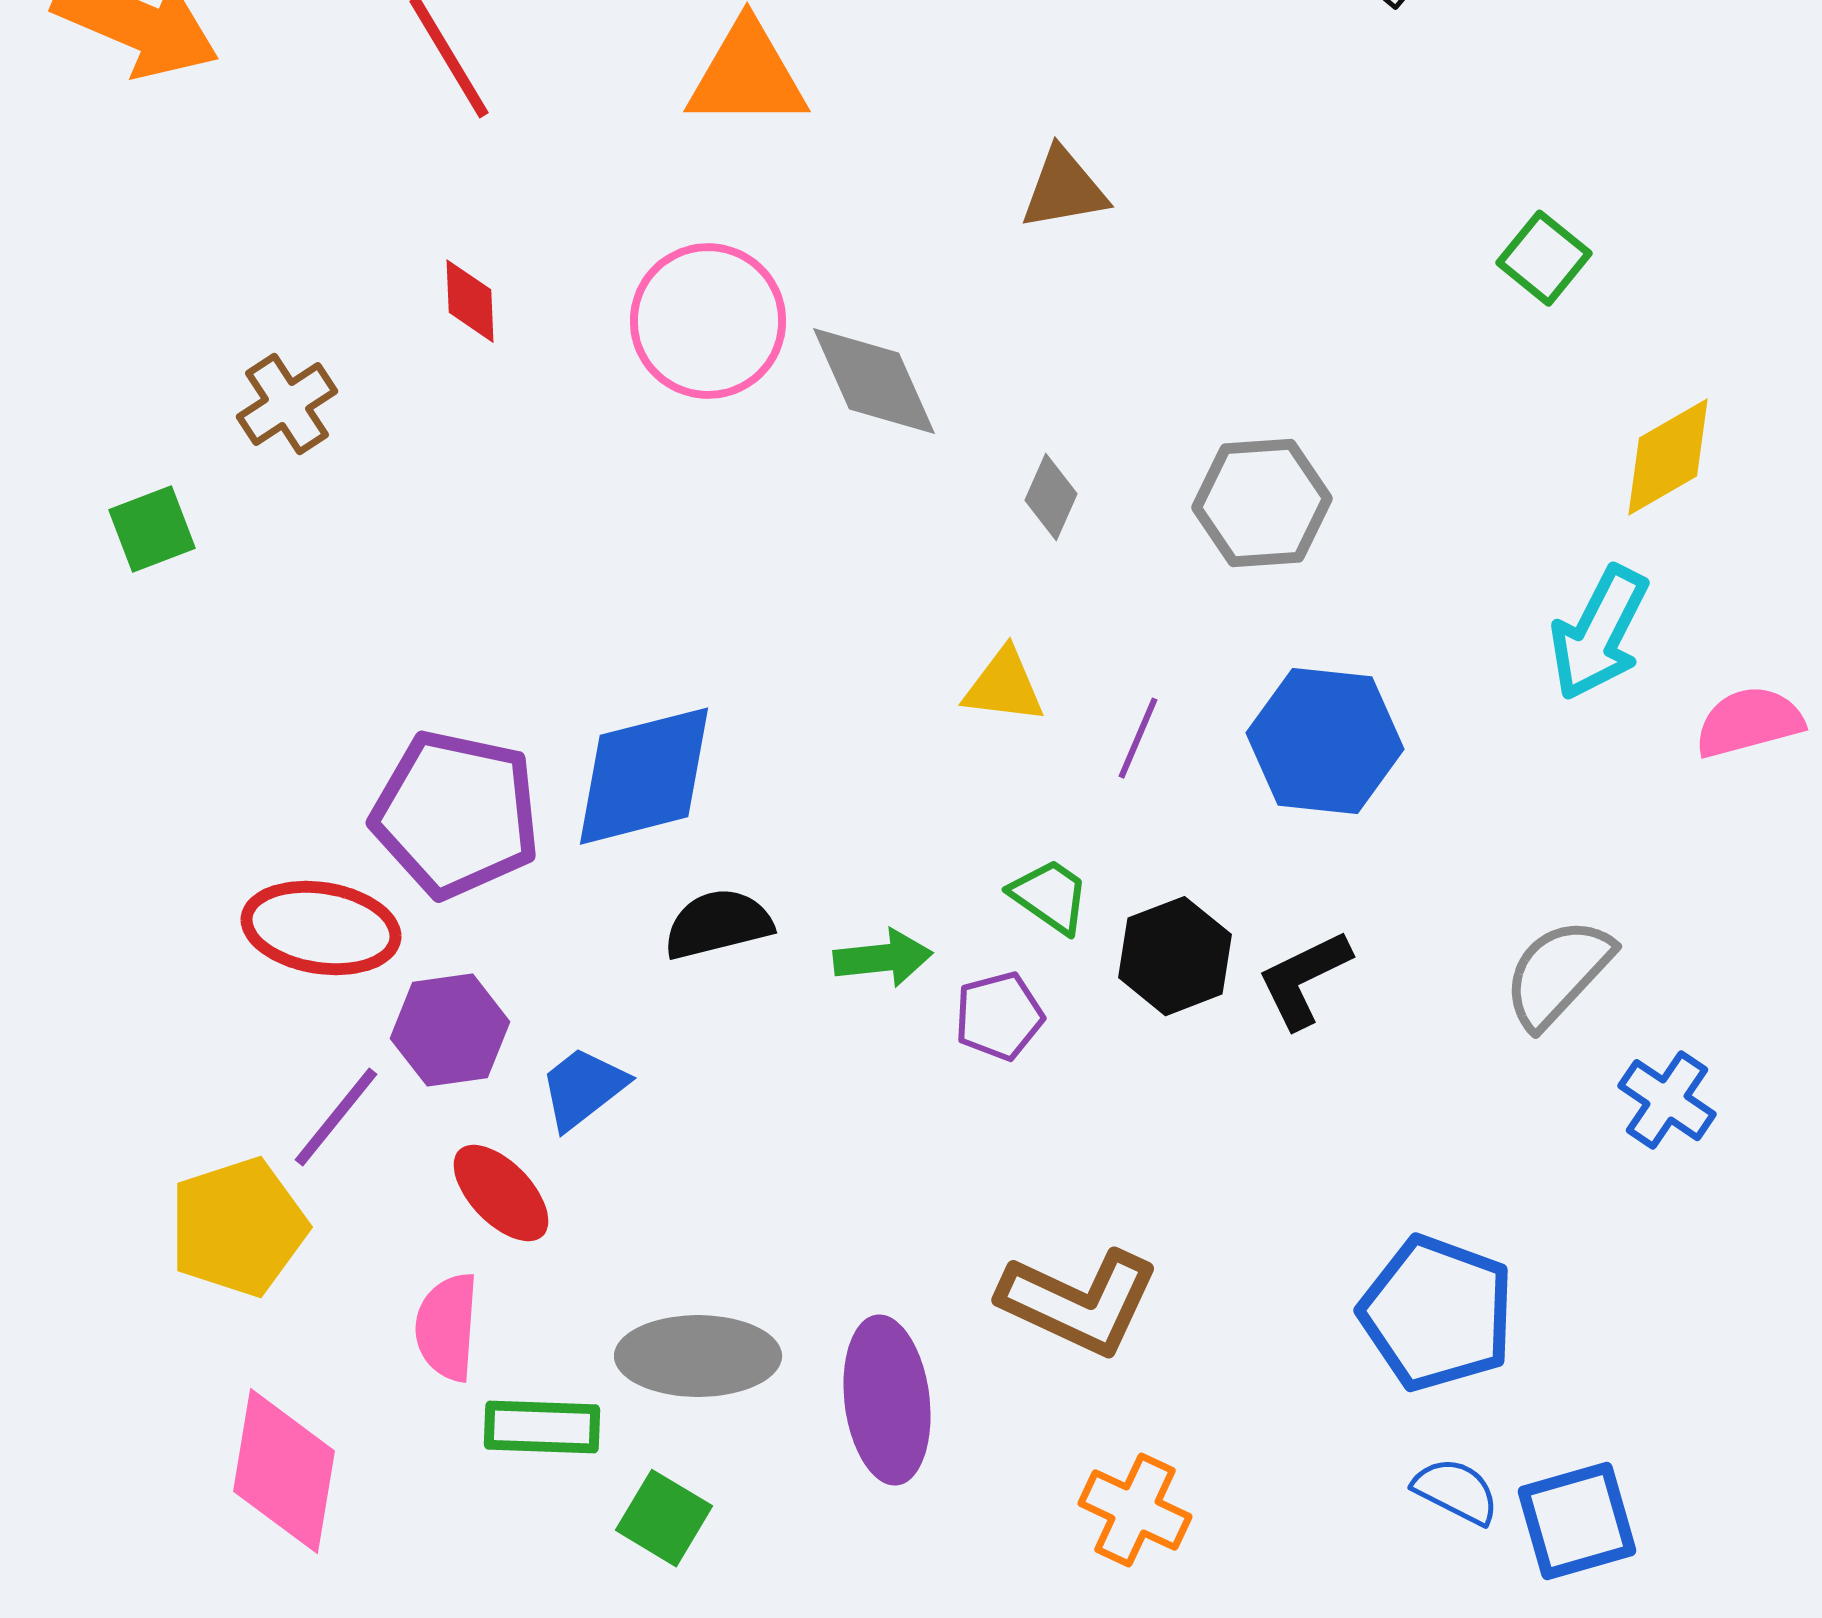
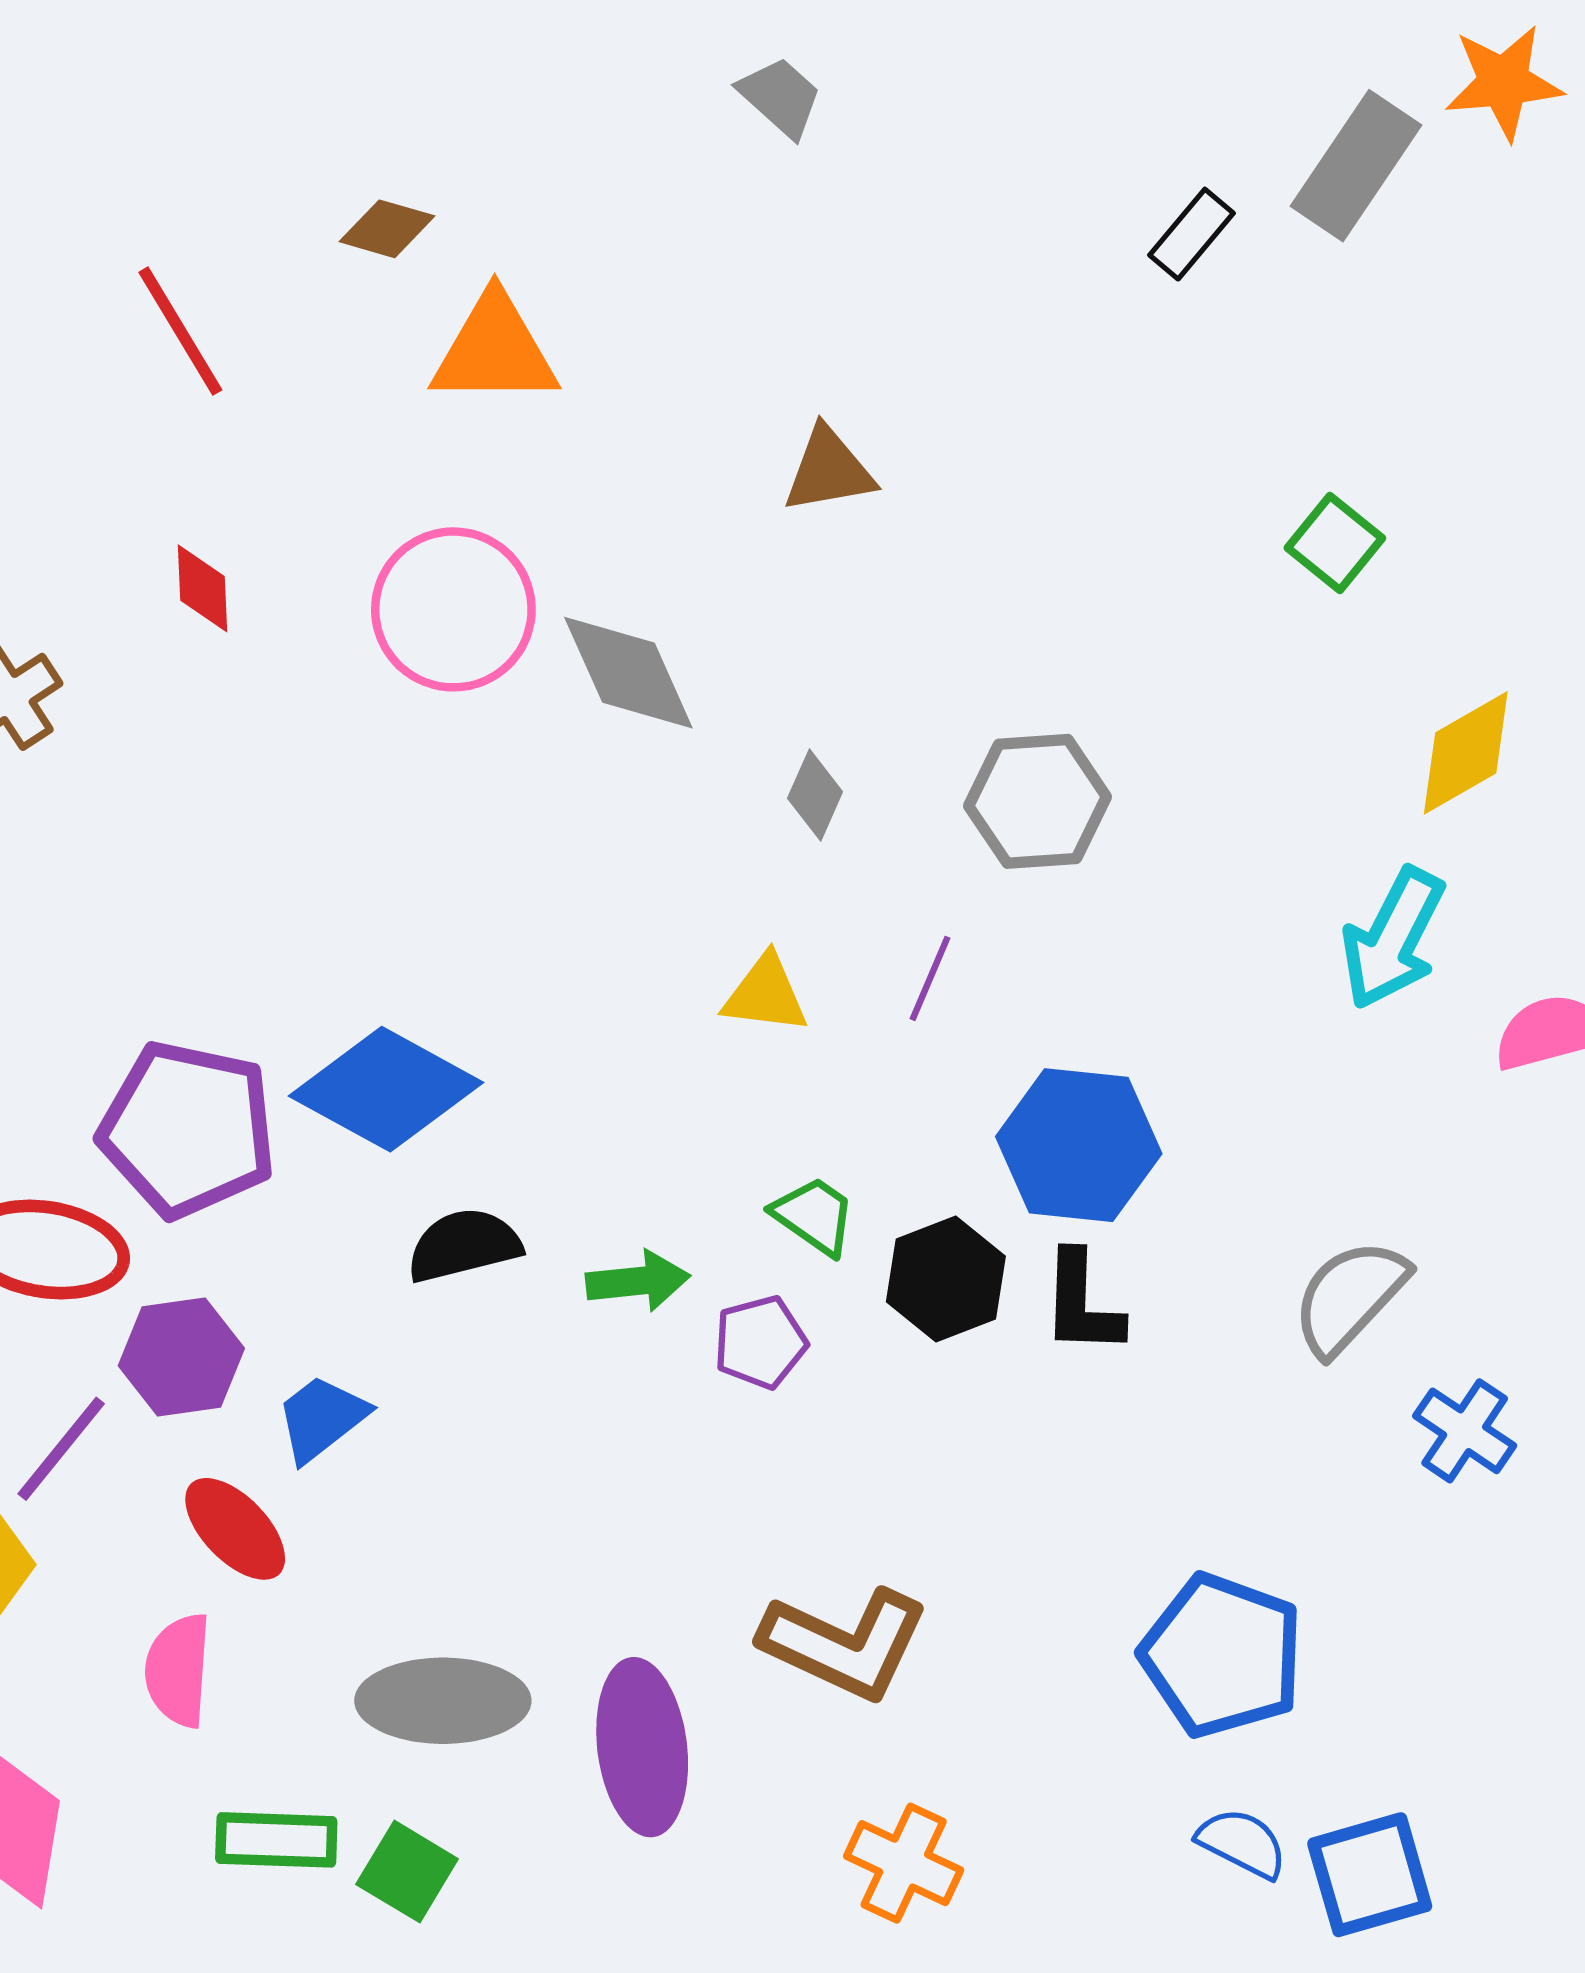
purple line: (1138, 738) -> (930, 978), moved
blue hexagon: (1325, 741) -> (1079, 1145), moved
blue diamond: (644, 776) -> (386, 1089), turned 43
black L-shape: (1304, 979) -> (1082, 1303), turned -62
green rectangle: (542, 1427) -> (276, 1840), moved

